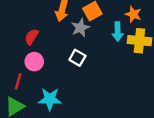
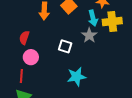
gray star: (80, 28) -> (89, 35), moved
cyan star: (50, 99) -> (77, 77), moved

